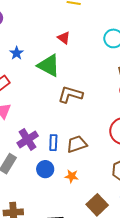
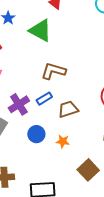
brown L-shape: (70, 95) -> (53, 71), moved
blue rectangle: (53, 143) -> (44, 99), moved, turned 56

